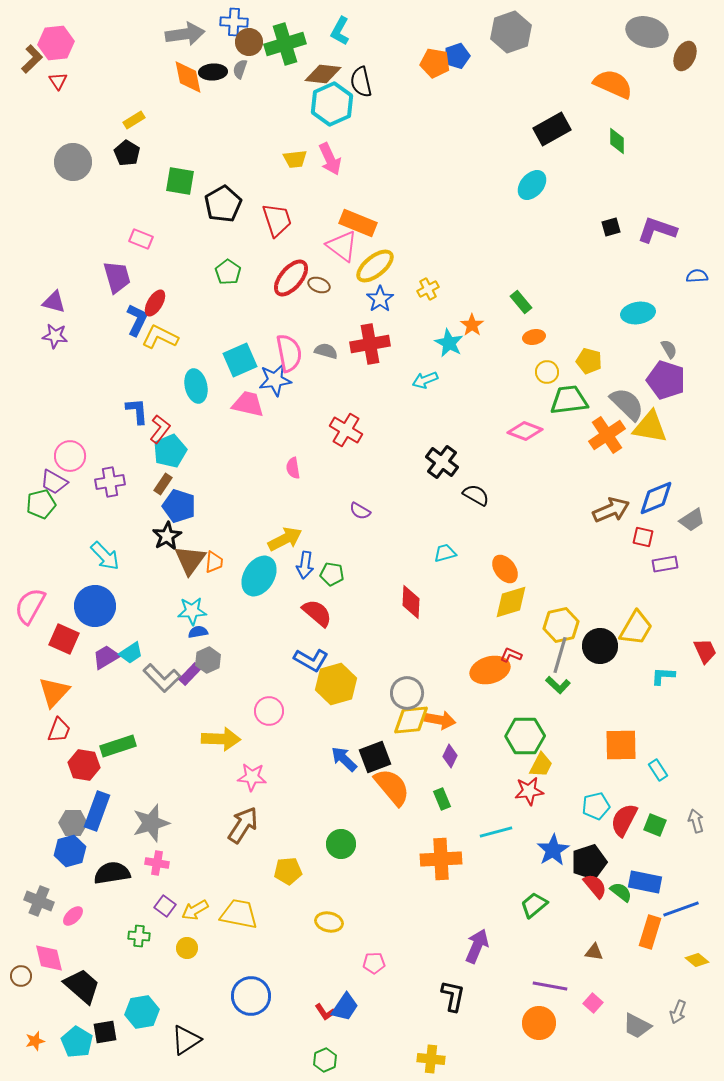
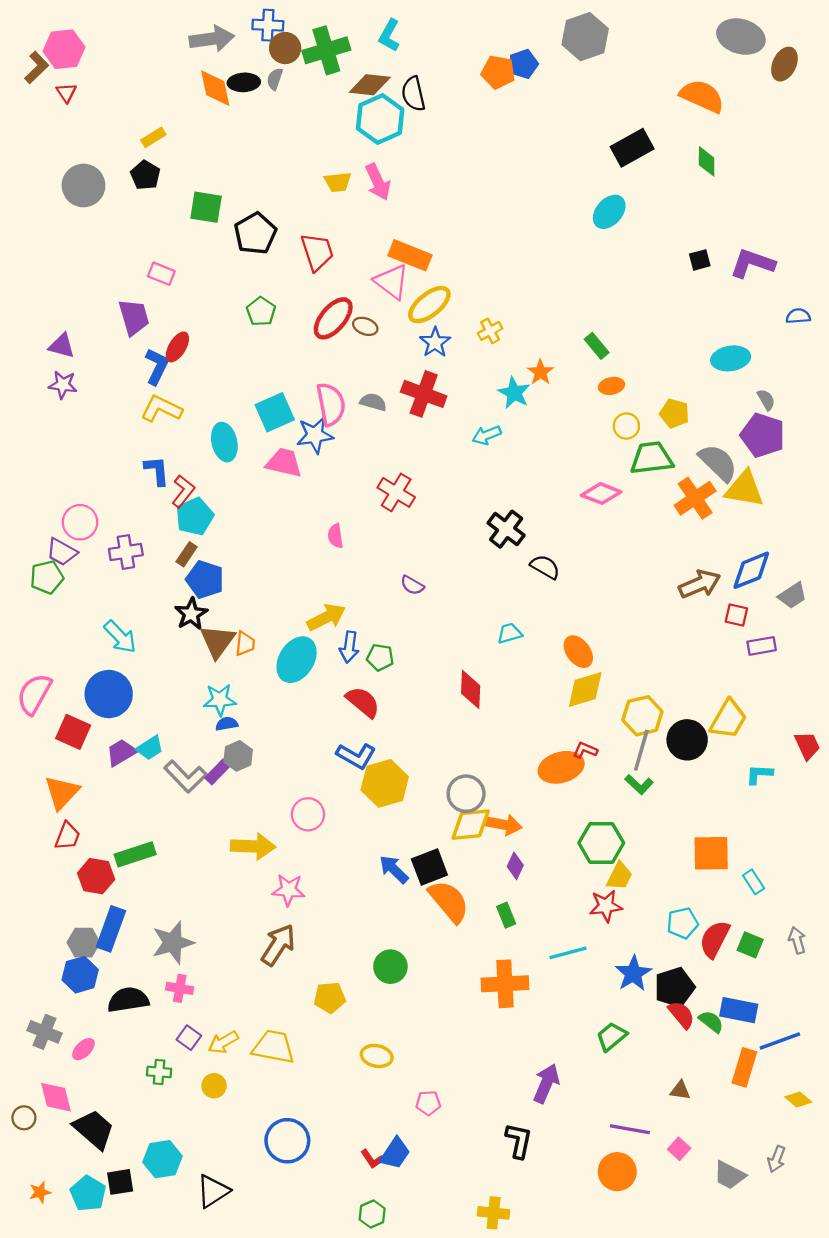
yellow L-shape: (160, 337) -> (161, 409), moved
red cross: (370, 344) -> (424, 394), turned 30

